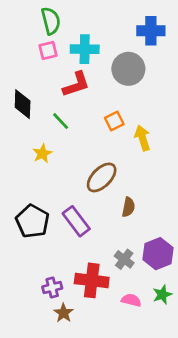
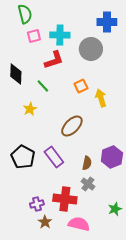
green semicircle: (51, 21) -> (25, 14), moved
brown semicircle: (128, 207) -> (87, 163), moved
purple hexagon: (158, 254) -> (112, 157), moved
pink semicircle: (131, 300) -> (79, 224), moved, size x1.5

